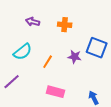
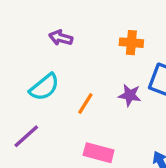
orange cross: (65, 25) -> (131, 43), moved

